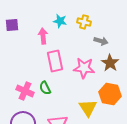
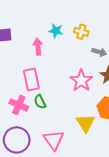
pink rectangle: (55, 61) -> (31, 80), moved
pink star: (84, 68) -> (81, 81), turned 30

